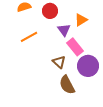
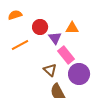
red circle: (50, 11) -> (40, 27), moved
orange triangle: (81, 20) -> (72, 28), turned 32

